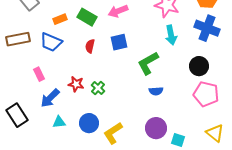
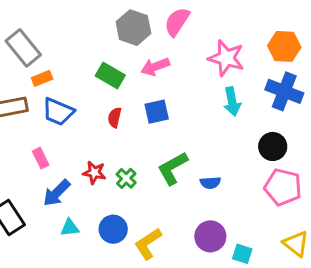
orange rectangle: (60, 19) -> (42, 78), moved
green L-shape: (148, 63) -> (173, 168), moved

